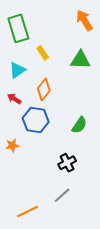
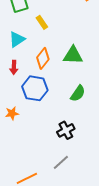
green triangle: (80, 60) -> (73, 55), moved
red arrow: (14, 99) -> (14, 67), turned -120

